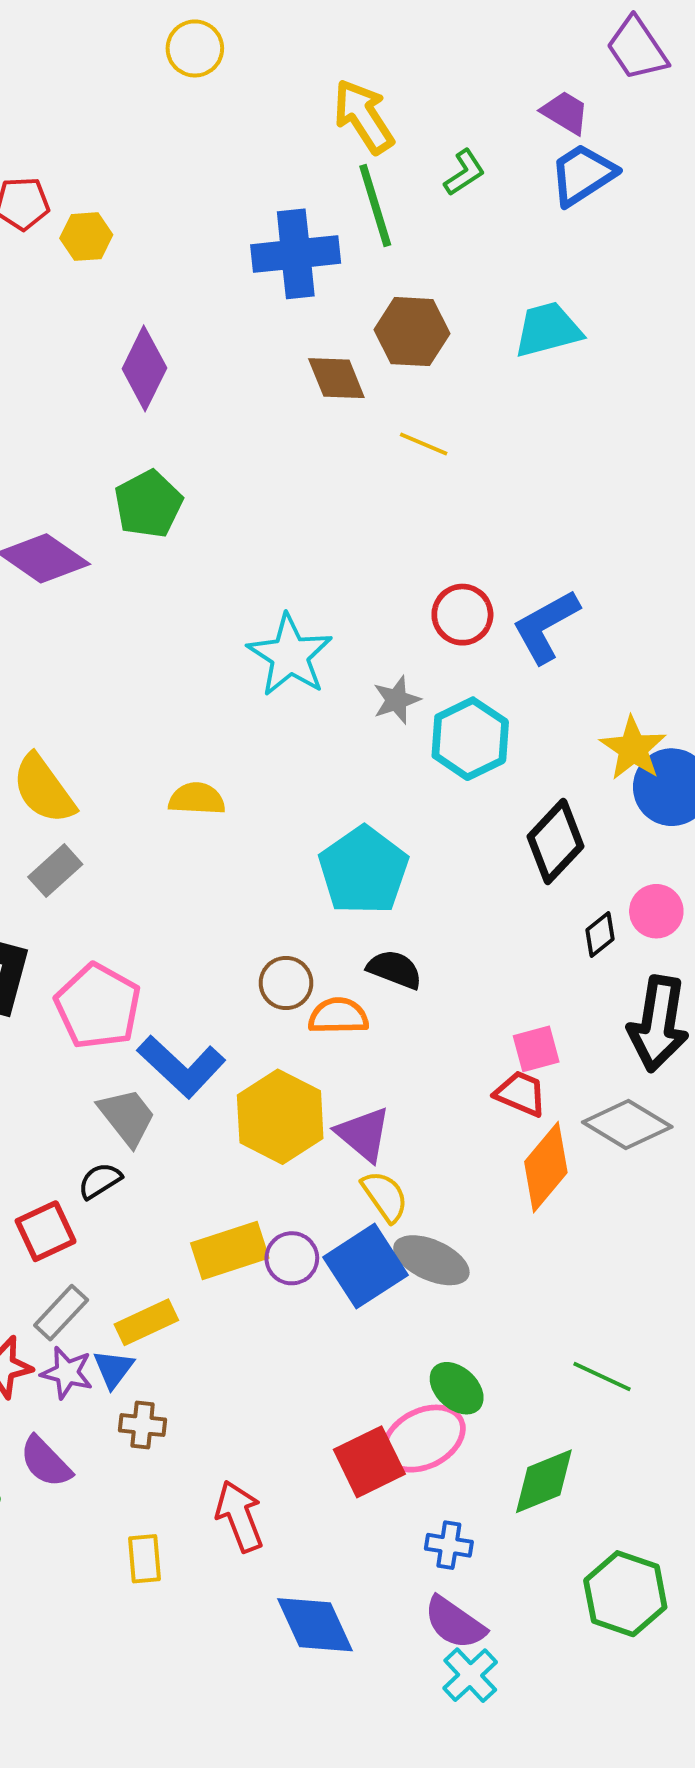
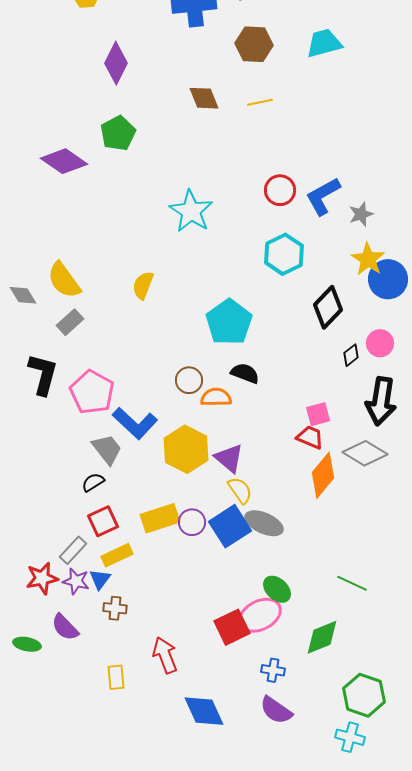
brown diamond: (336, 378) -> (204, 98), moved
yellow line: (424, 444) -> (260, 102), turned -35
gray star: (397, 700) -> (361, 214), moved
yellow semicircle: (197, 799) -> (143, 285), turned -72
red square: (46, 1231) -> (103, 521), moved
cyan cross: (470, 1675) -> (350, 737), moved, turned -32

